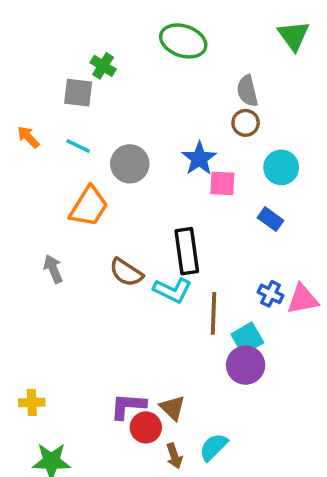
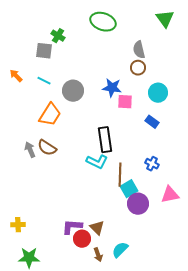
blue star: (199, 159) -> (112, 88), turned -30
brown semicircle: (126, 272) -> (47, 148), moved
pink triangle: (303, 299) -> (170, 195), moved
cyan square: (247, 338) -> (129, 189), moved

